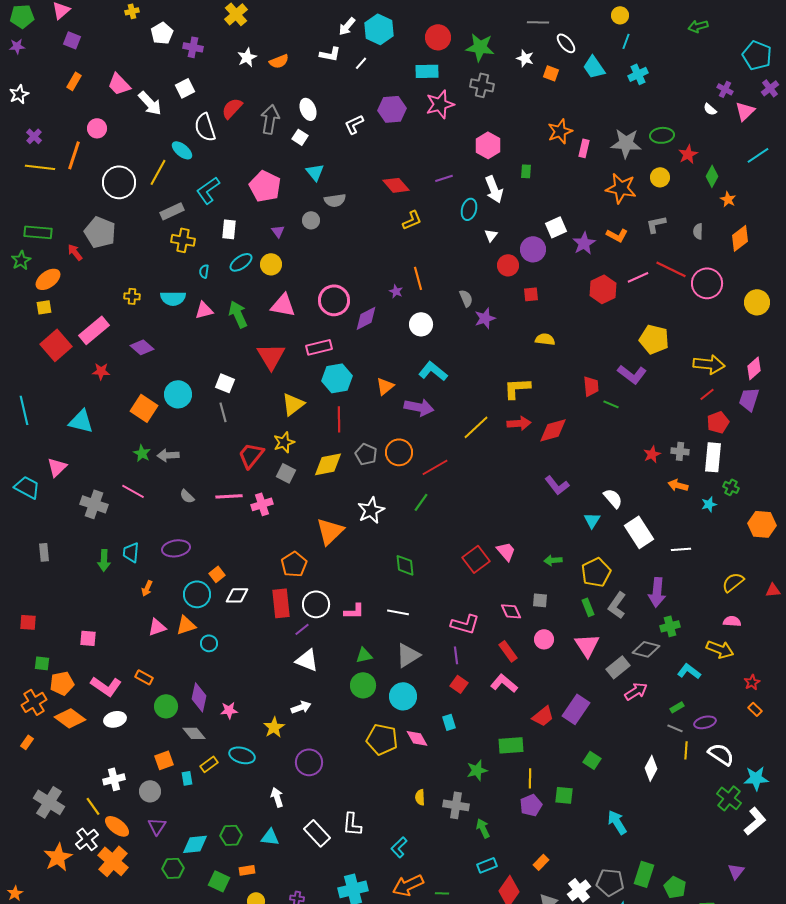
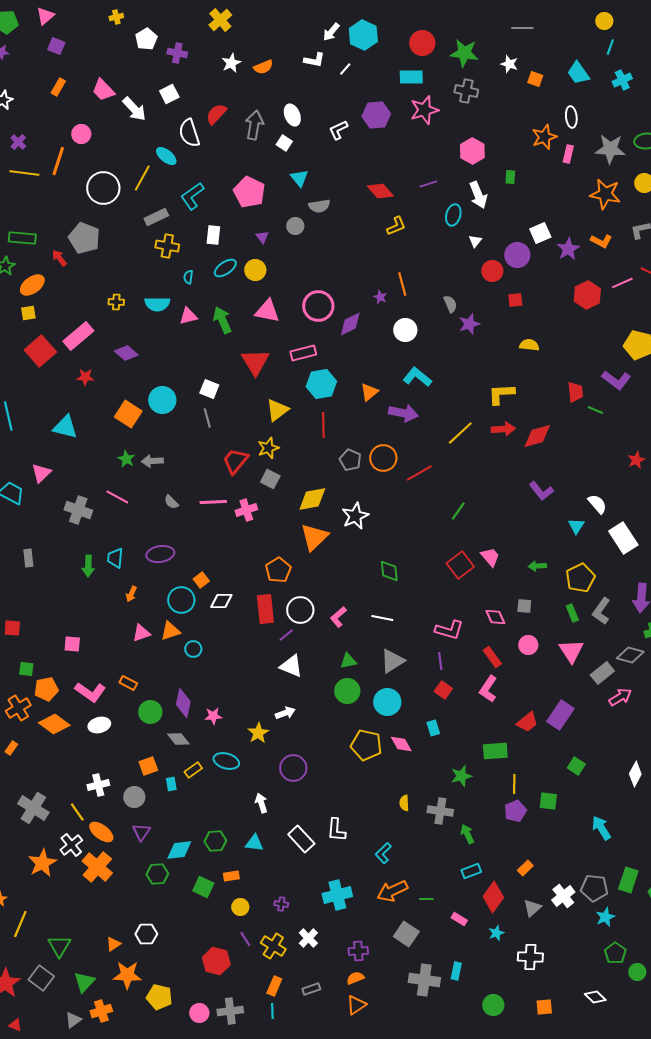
white ellipse: (566, 43) -> (571, 117), moved, turned 35
yellow diamond: (328, 464) -> (312, 499), moved
green line: (421, 502) -> (458, 511), moved
pink L-shape: (354, 611) -> (338, 617), turned 140
pink L-shape: (504, 683) -> (488, 689), turned -96

